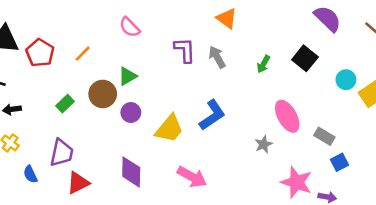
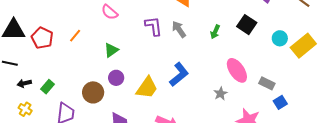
brown circle: (103, 94) -> (93, 92), moved
green rectangle: (65, 104) -> (48, 87), moved

